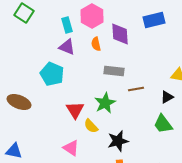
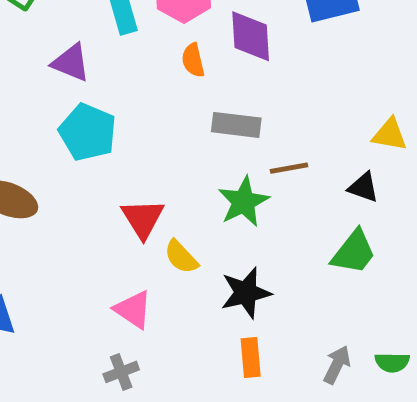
purple triangle: (67, 47) -> (71, 63), moved
black triangle: (167, 97) -> (363, 187), turned 48
green star: (105, 103) -> (243, 202), moved
green trapezoid: (163, 124) -> (354, 252), turned -105

